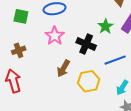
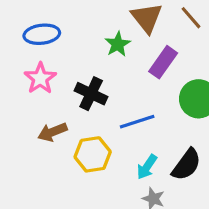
green star: (105, 26) -> (118, 44), moved
brown arrow: (63, 68) -> (52, 132), turned 36

